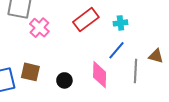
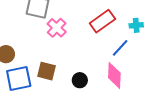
blue line: (117, 50) -> (120, 48), moved

